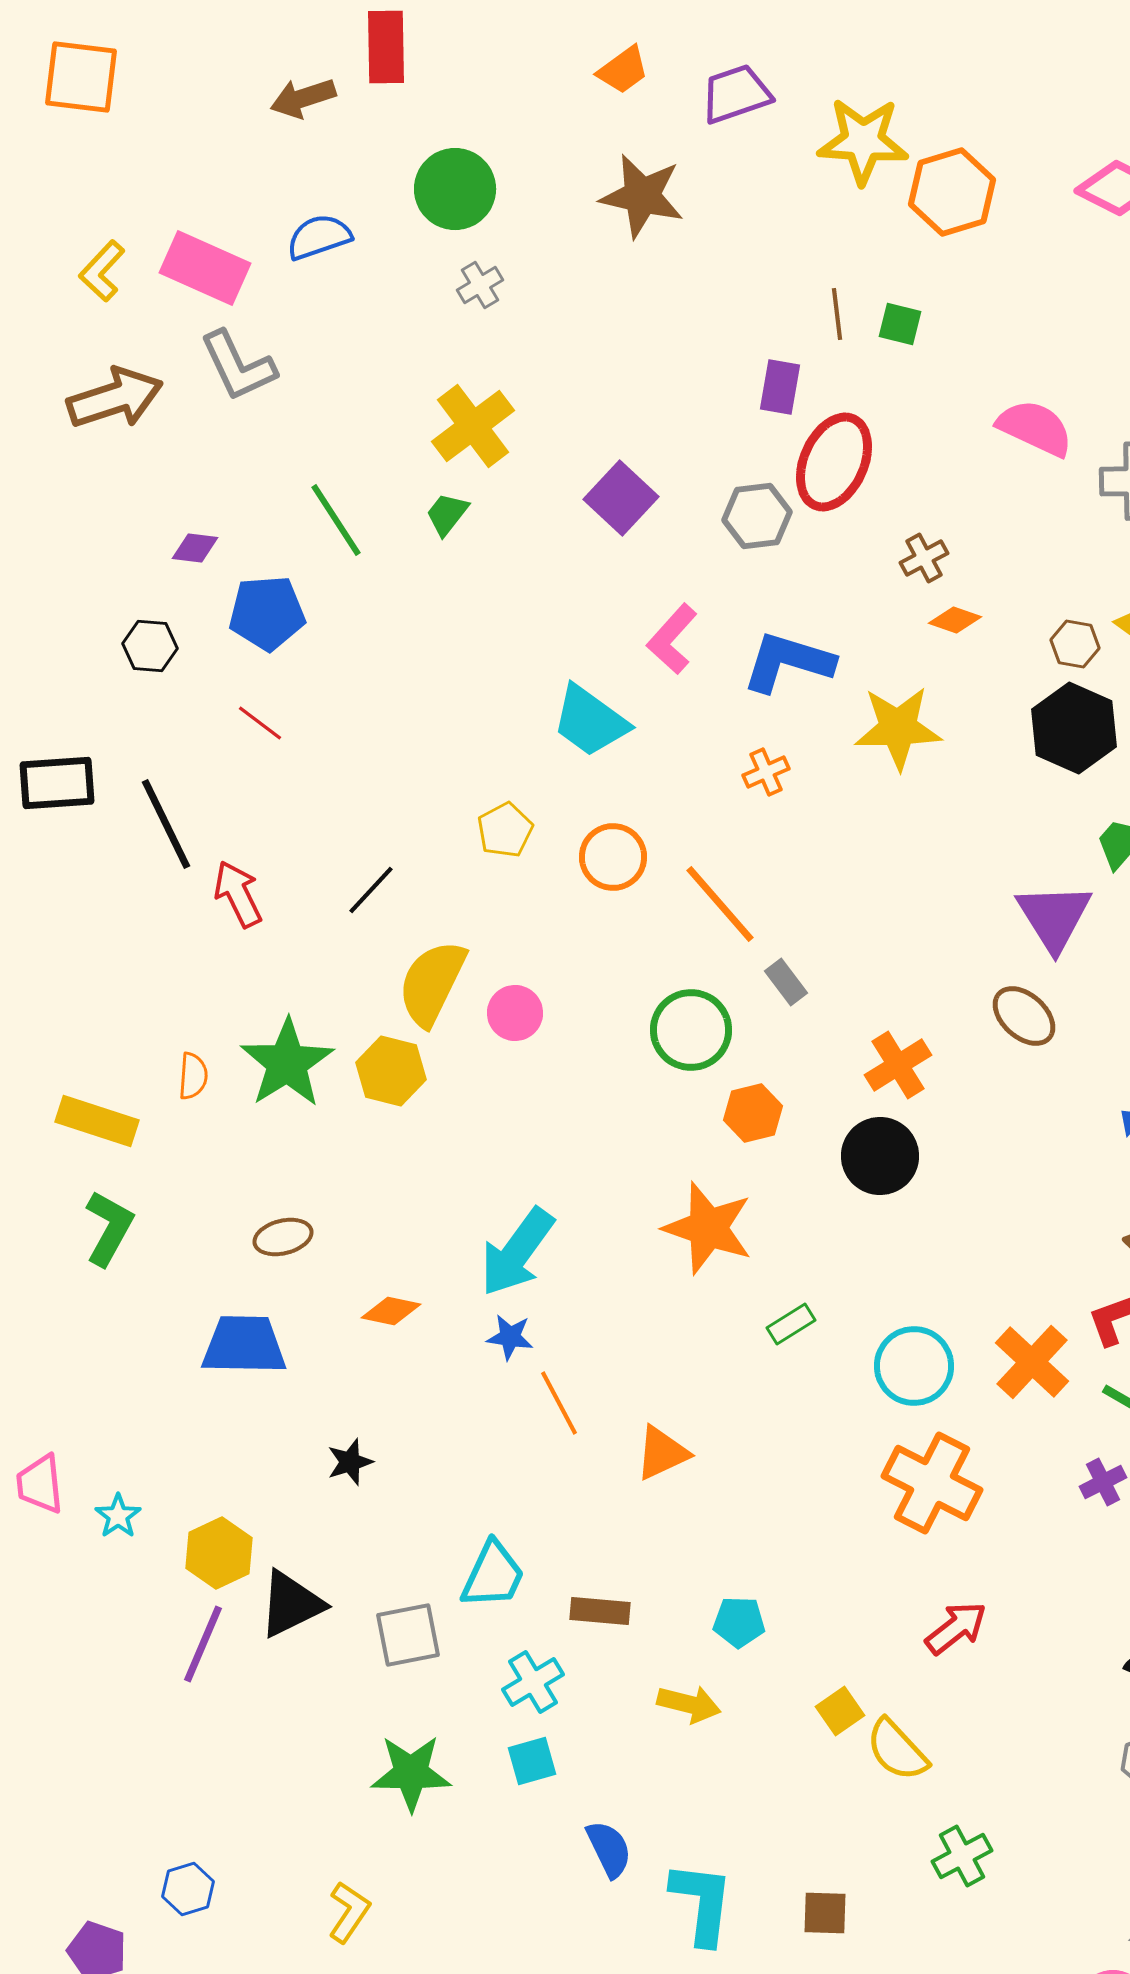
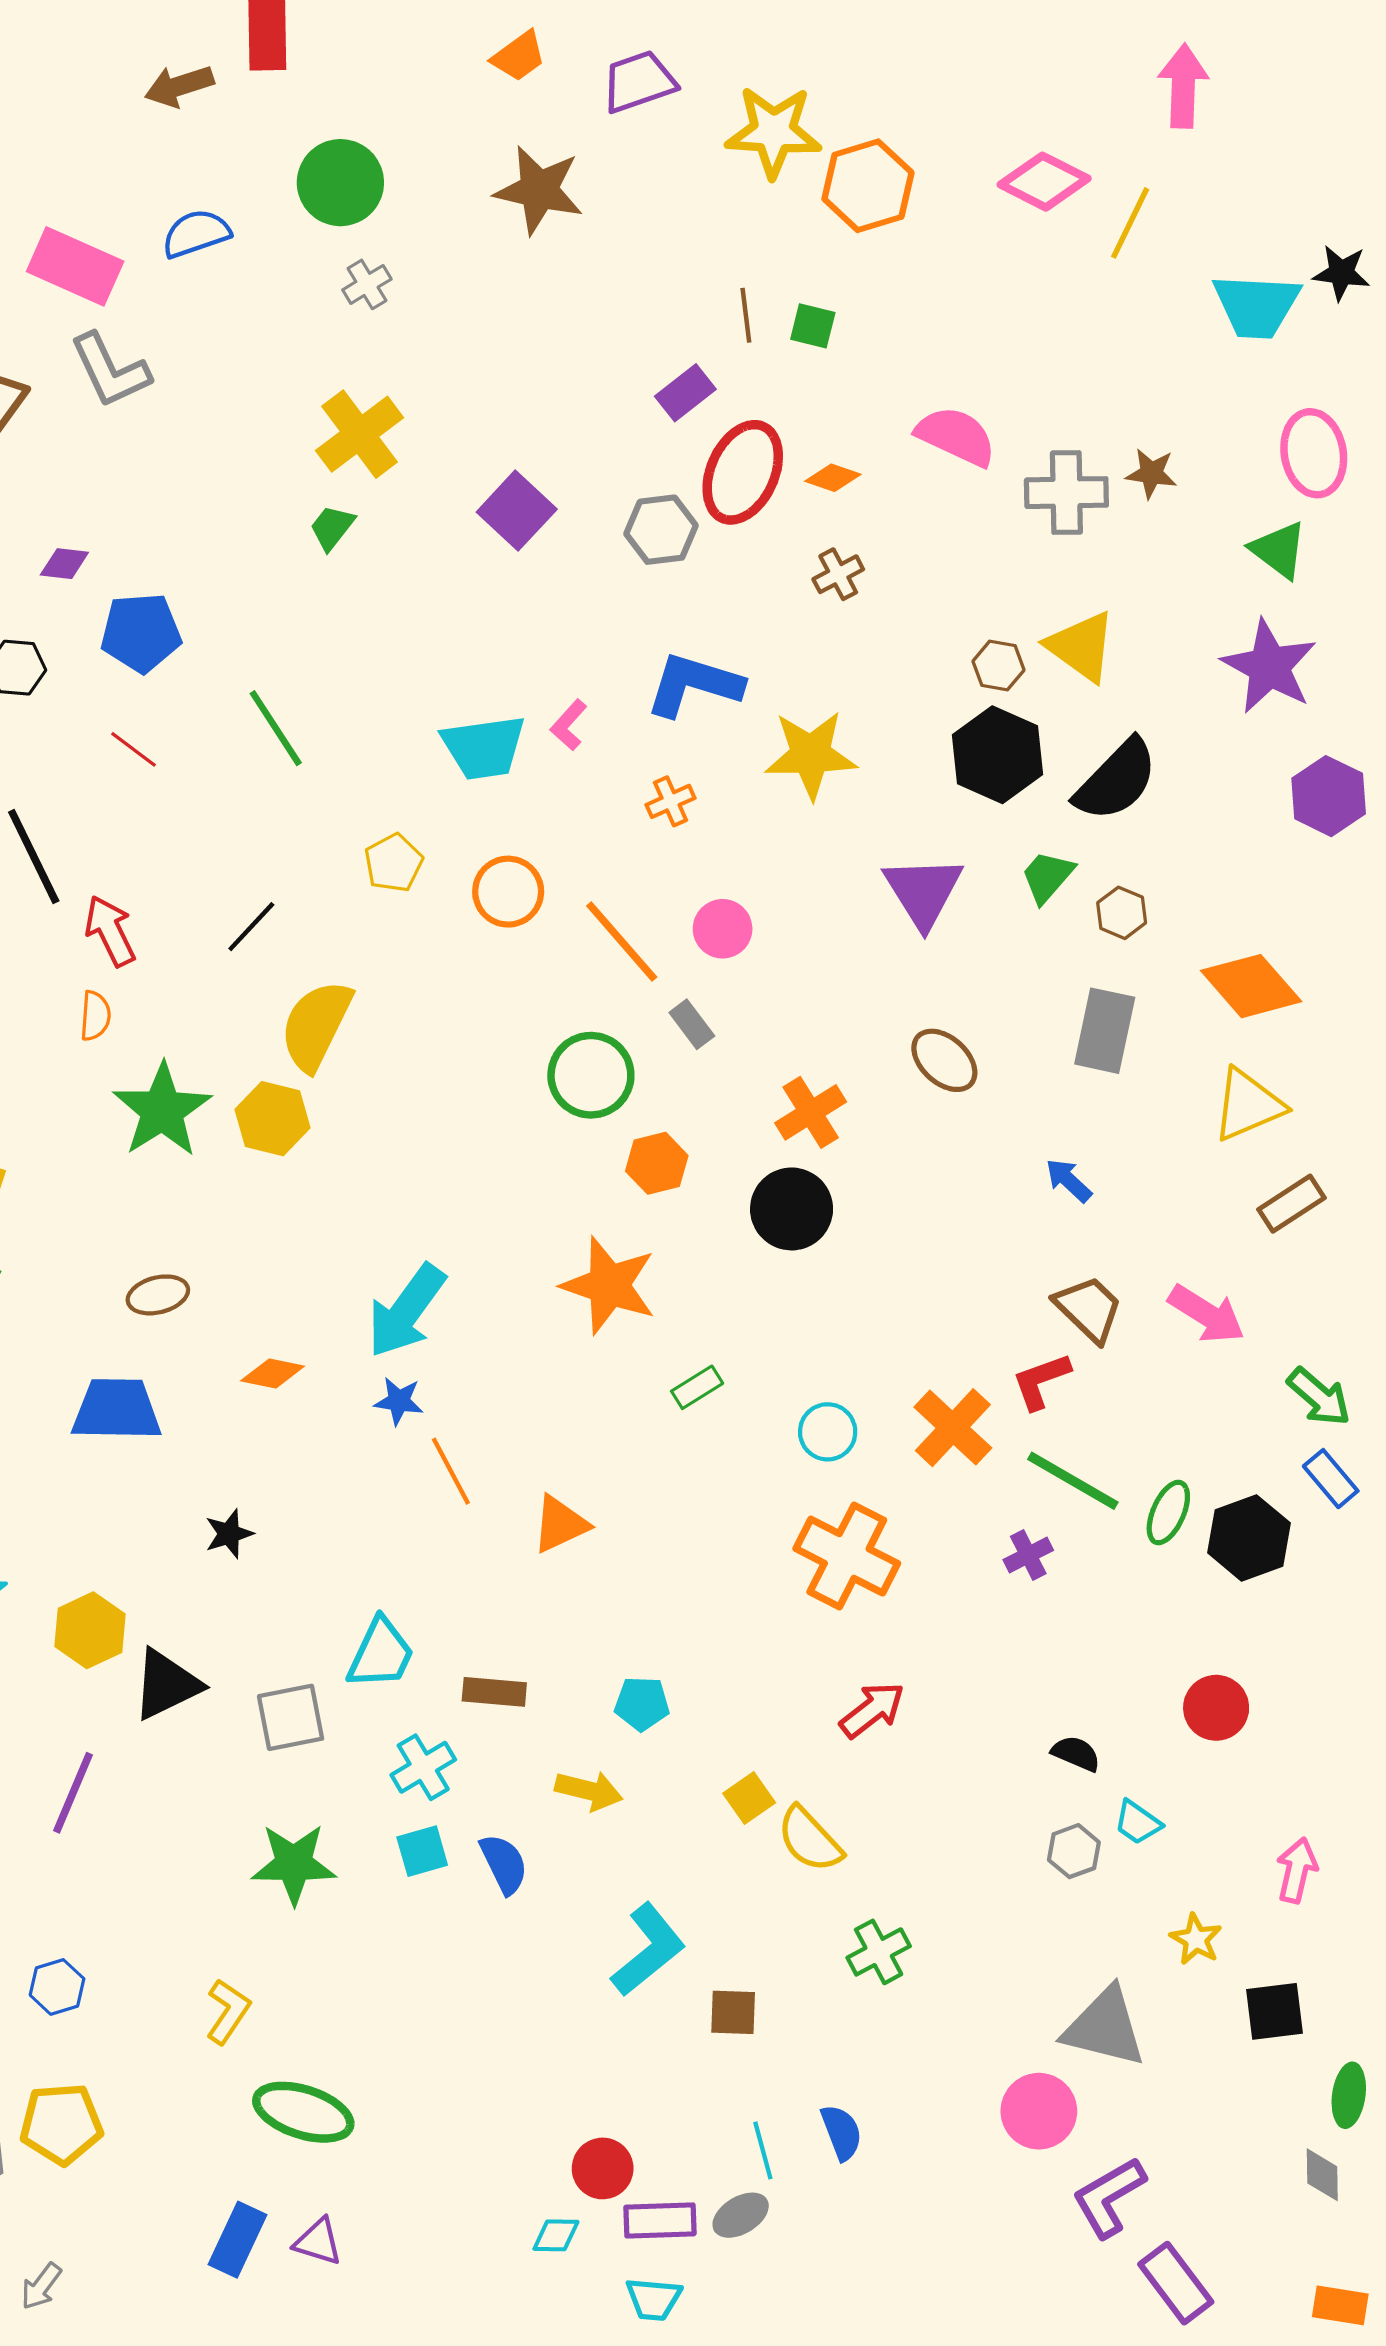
purple rectangle: (780, 387) -> (685, 393), turned 42
green line: (336, 520) -> (276, 728), moved
orange diamond: (955, 620) -> (833, 478), moved
pink L-shape: (672, 639) -> (569, 725), moved, size x0.7
cyan trapezoid: (590, 721) -> (484, 747), turned -44
purple triangle: (1054, 917) -> (923, 892), moved
pink circle: (515, 1013) -> (723, 929), moved
orange semicircle: (193, 1076) -> (95, 1016), moved
cyan circle: (914, 1366) -> (828, 1432), size x0.7
purple line: (203, 1644) -> (73, 1793), moved
blue semicircle: (609, 1849) -> (504, 1864), moved
cyan L-shape: (702, 1903) -> (648, 1950), moved, turned 44

